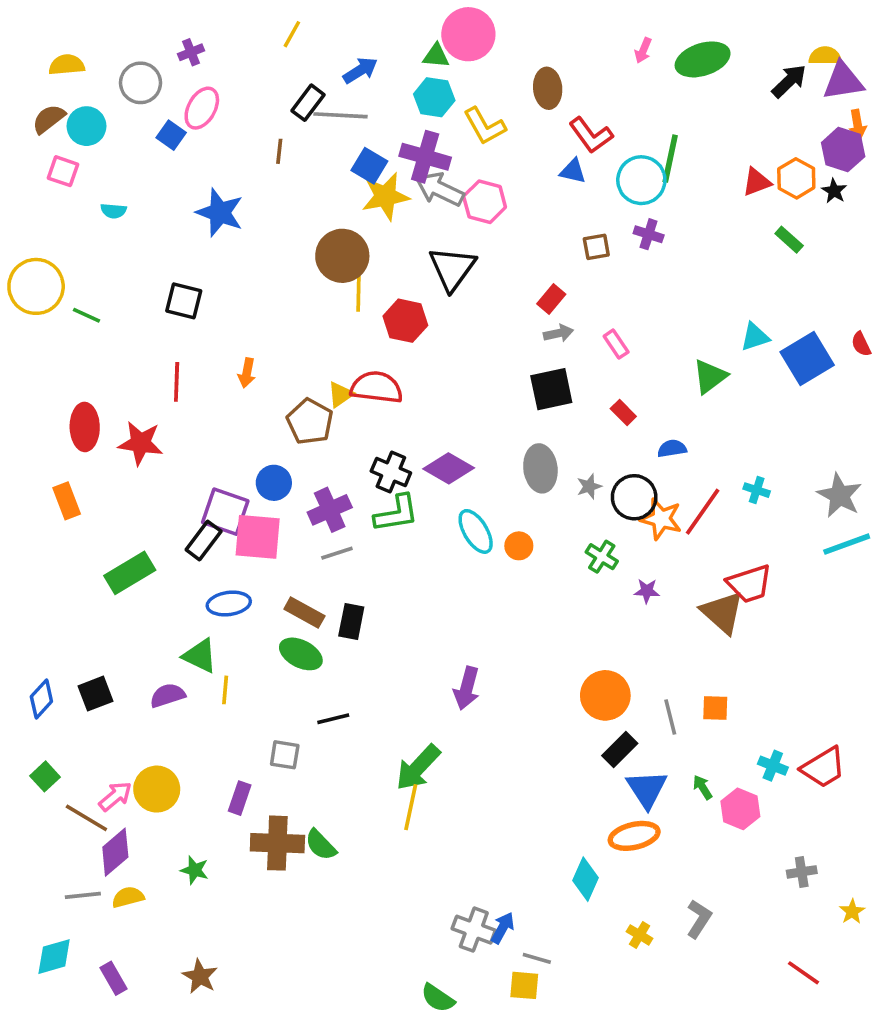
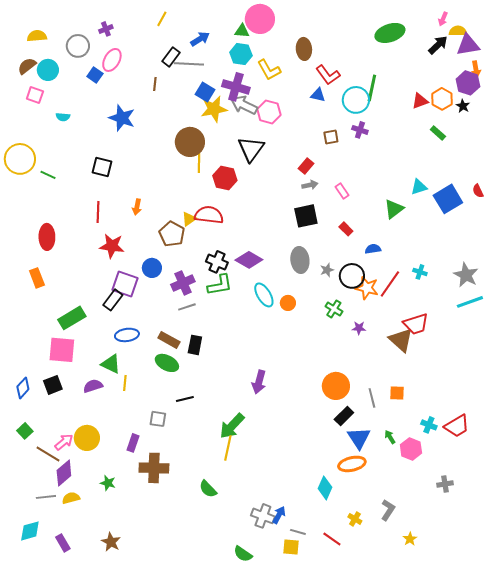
pink arrow: (643, 50) -> (443, 19), moved
red star: (141, 443) -> (112, 246), moved
pink square: (258, 537) -> (62, 350), moved
green semicircle: (321, 845) -> (208, 489), moved
yellow star: (852, 912) -> (410, 539), moved
red line: (803, 973) -> (332, 539), moved

